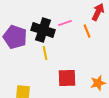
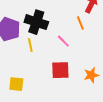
pink line: (65, 23) -> (63, 41), moved, turned 64
yellow line: (45, 53) -> (30, 45), moved

